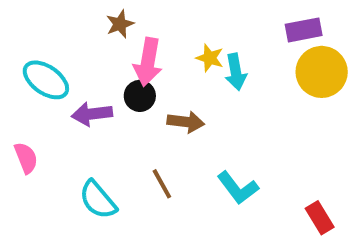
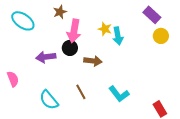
purple rectangle: (304, 30) -> (152, 15), turned 54
yellow circle: (322, 72) -> (161, 36), size x0.6
cyan ellipse: (46, 80) -> (23, 21), moved

